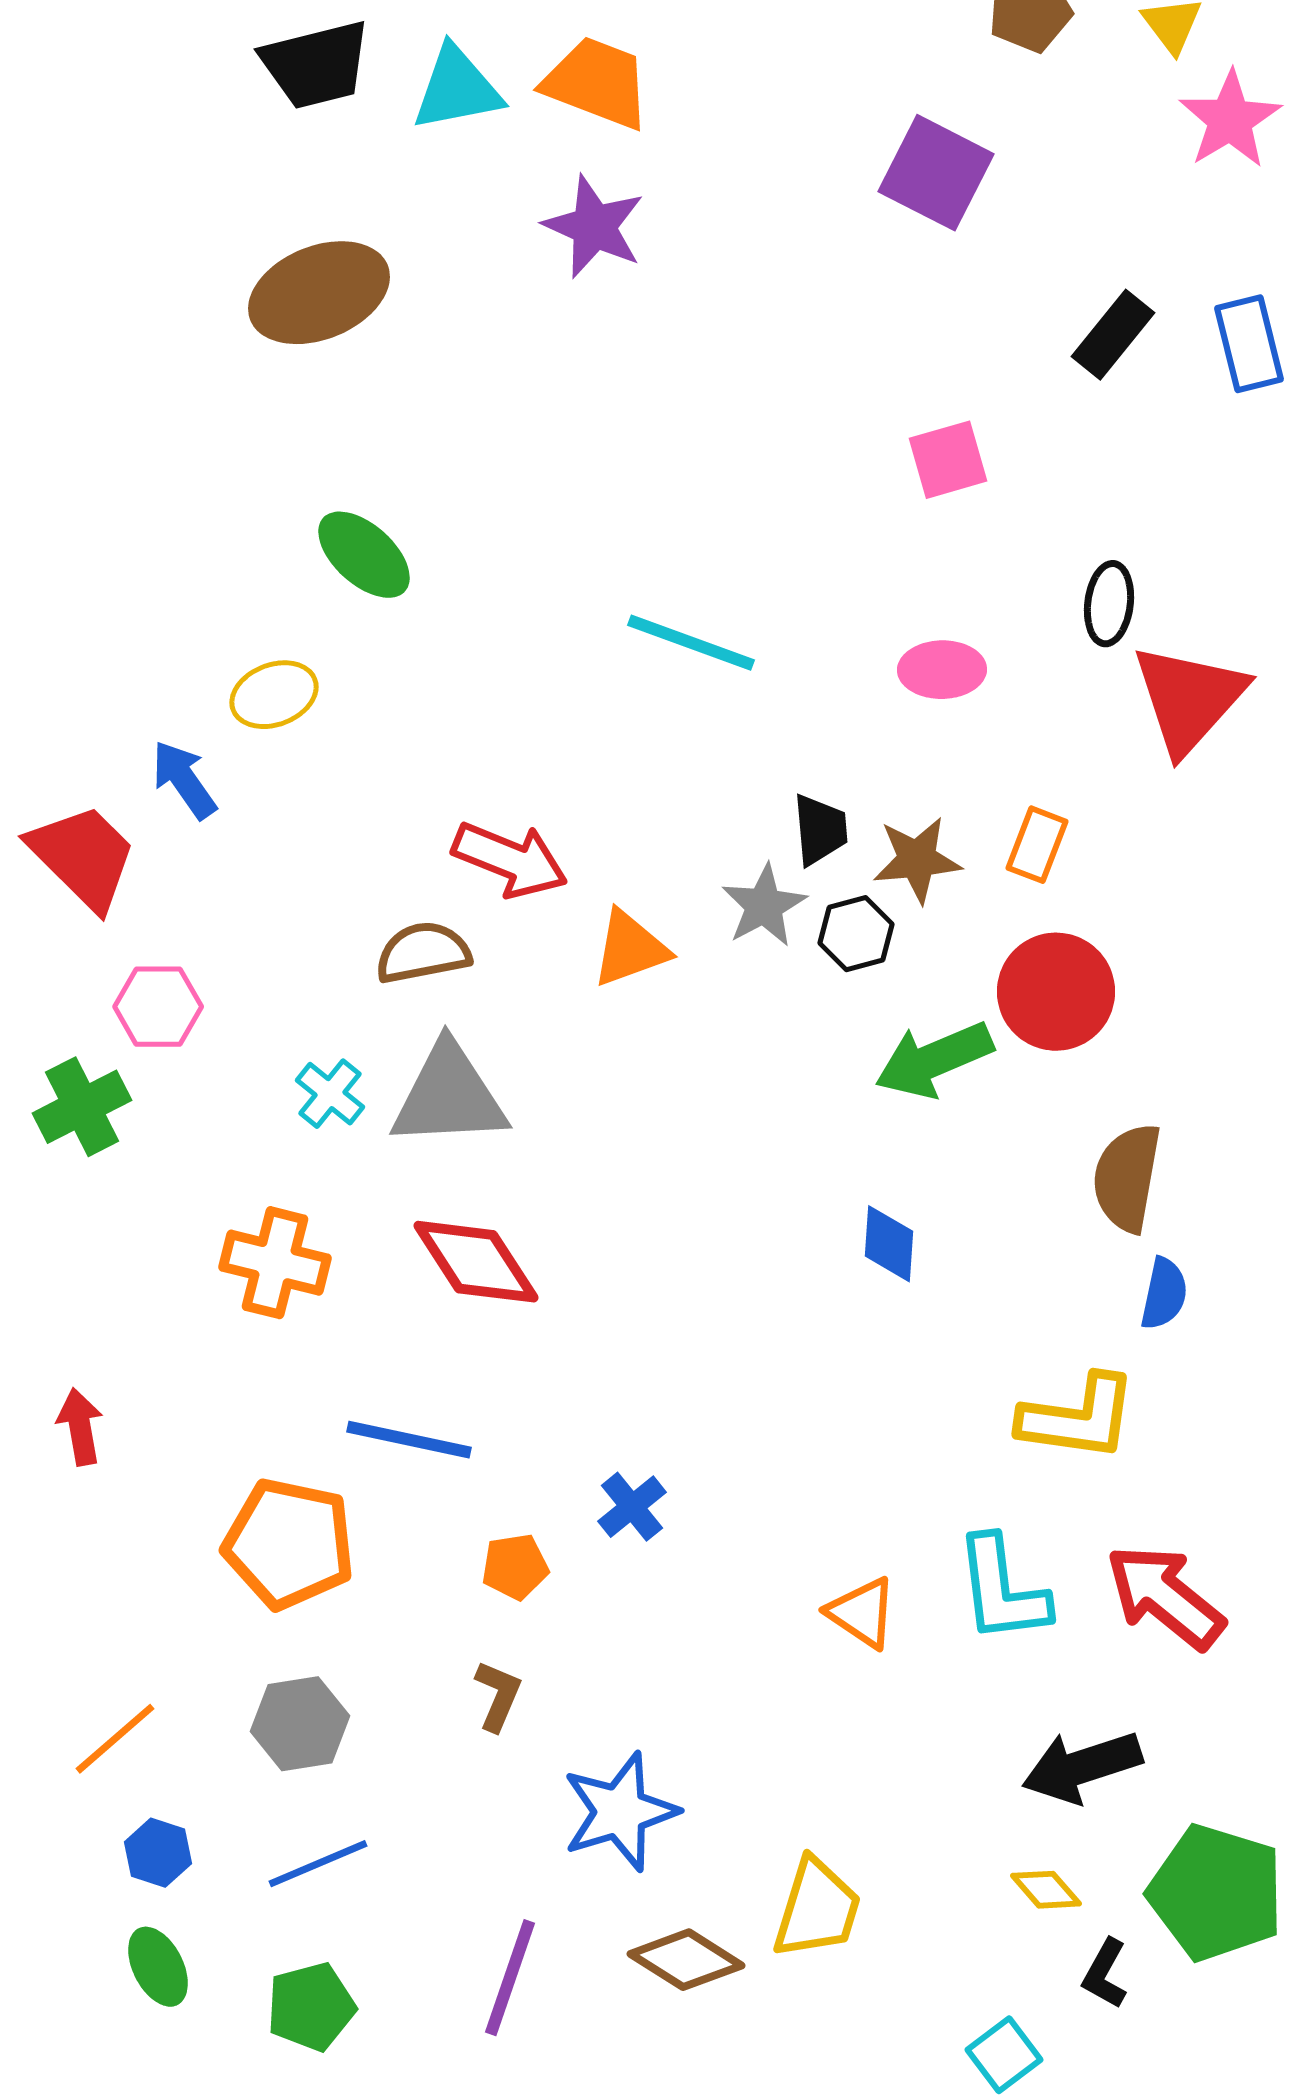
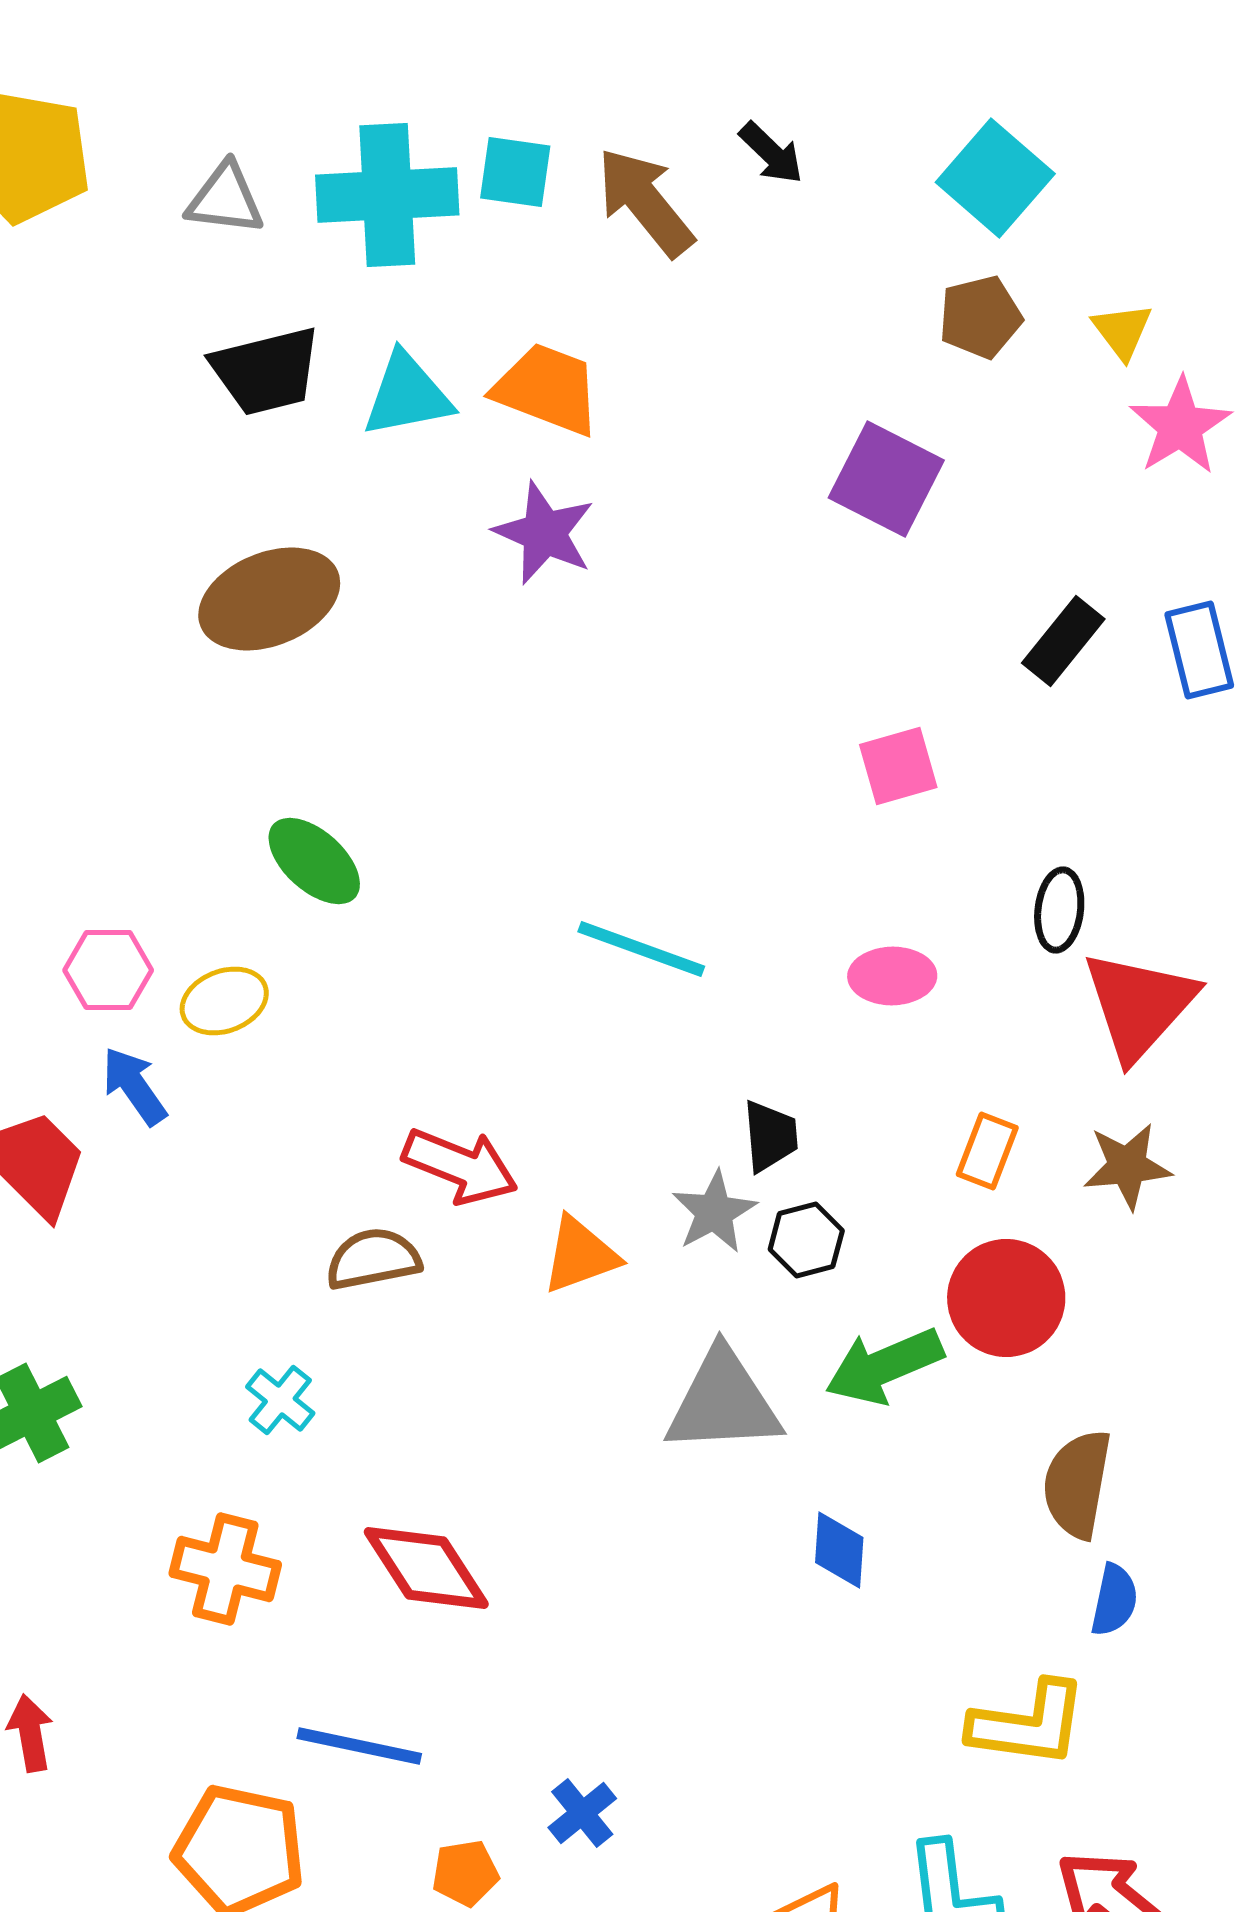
brown star: (917, 860) -> (1127, 1166), moved
pink hexagon: (158, 1007) -> (108, 970), moved
gray triangle: (449, 1096) -> (723, 1402), moved

